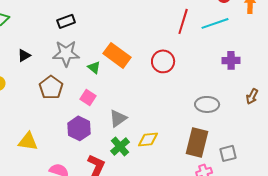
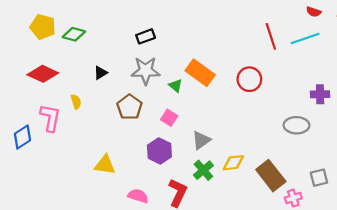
red line: (183, 21) -> (271, 36), turned -35
purple cross: (231, 60) -> (320, 94), moved
brown rectangle: (197, 142) -> (271, 176), moved, turned -52

